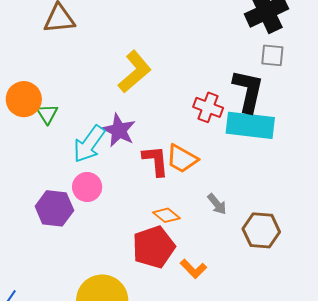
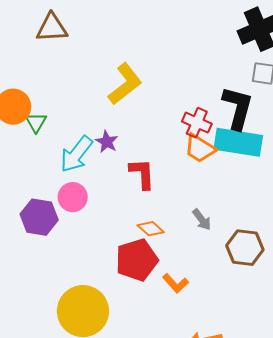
purple star: (119, 130) -> (107, 142), size x0.7
orange trapezoid: (182, 159) -> (200, 148), moved

